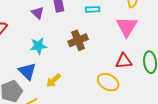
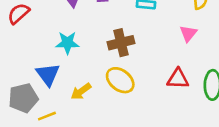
pink triangle: (127, 27) -> (188, 33), size x0.6
yellow ellipse: (108, 82) -> (120, 80), moved

